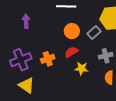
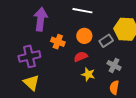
purple arrow: (26, 21) -> (41, 19), size x1.6
gray cross: (106, 56) -> (114, 65), turned 32
orange cross: (48, 59) -> (58, 42), moved, turned 32

